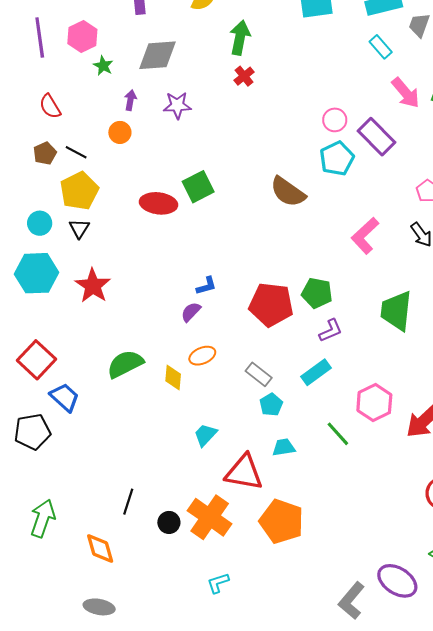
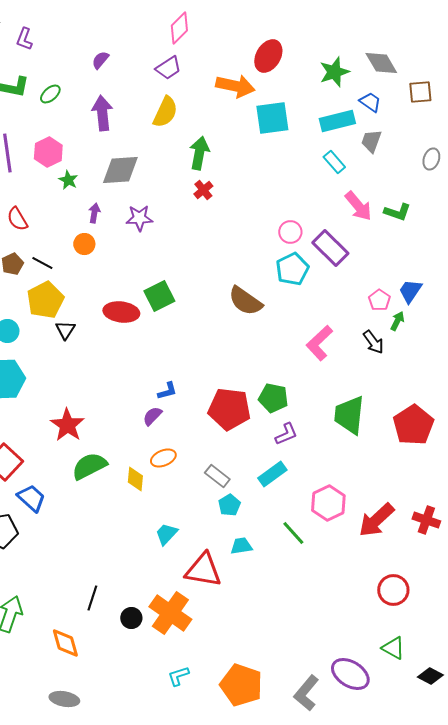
black triangle: (79, 228) -> (65, 330), moved
red star: (93, 286) -> (67, 425), moved
orange pentagon: (282, 521) -> (241, 685), moved

